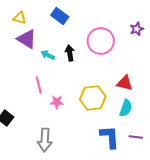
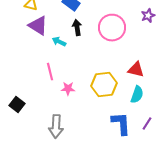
black arrow: (70, 53) -> (77, 28), moved
purple line: (136, 137) -> (147, 124), turned -64

